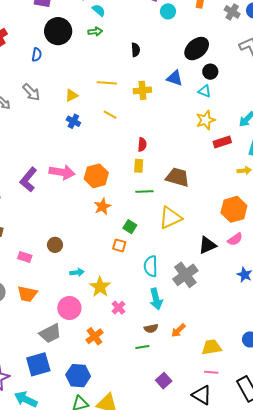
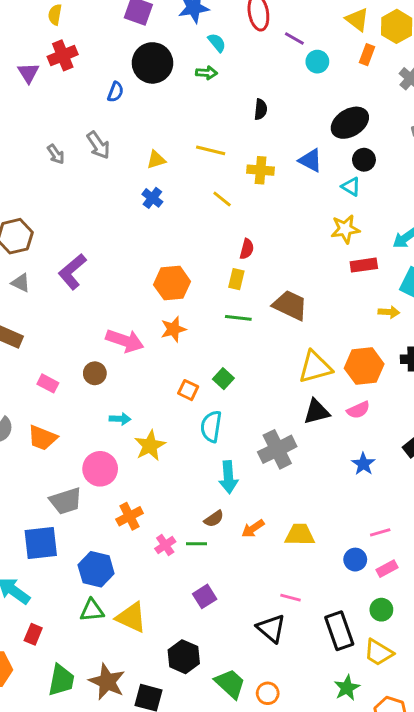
yellow line: (110, 115) -> (222, 199), moved
pink arrow: (62, 172) -> (125, 341), moved
yellow triangle: (170, 218) -> (315, 367), moved
green square: (130, 227) -> (223, 379), moved
cyan semicircle: (151, 266) -> (211, 426), moved
pink cross: (119, 308) -> (165, 545), moved
brown semicircle: (151, 328) -> (214, 519), turned -32
yellow trapezoid: (212, 347) -> (300, 535), moved
purple square: (164, 381) -> (205, 596), moved

